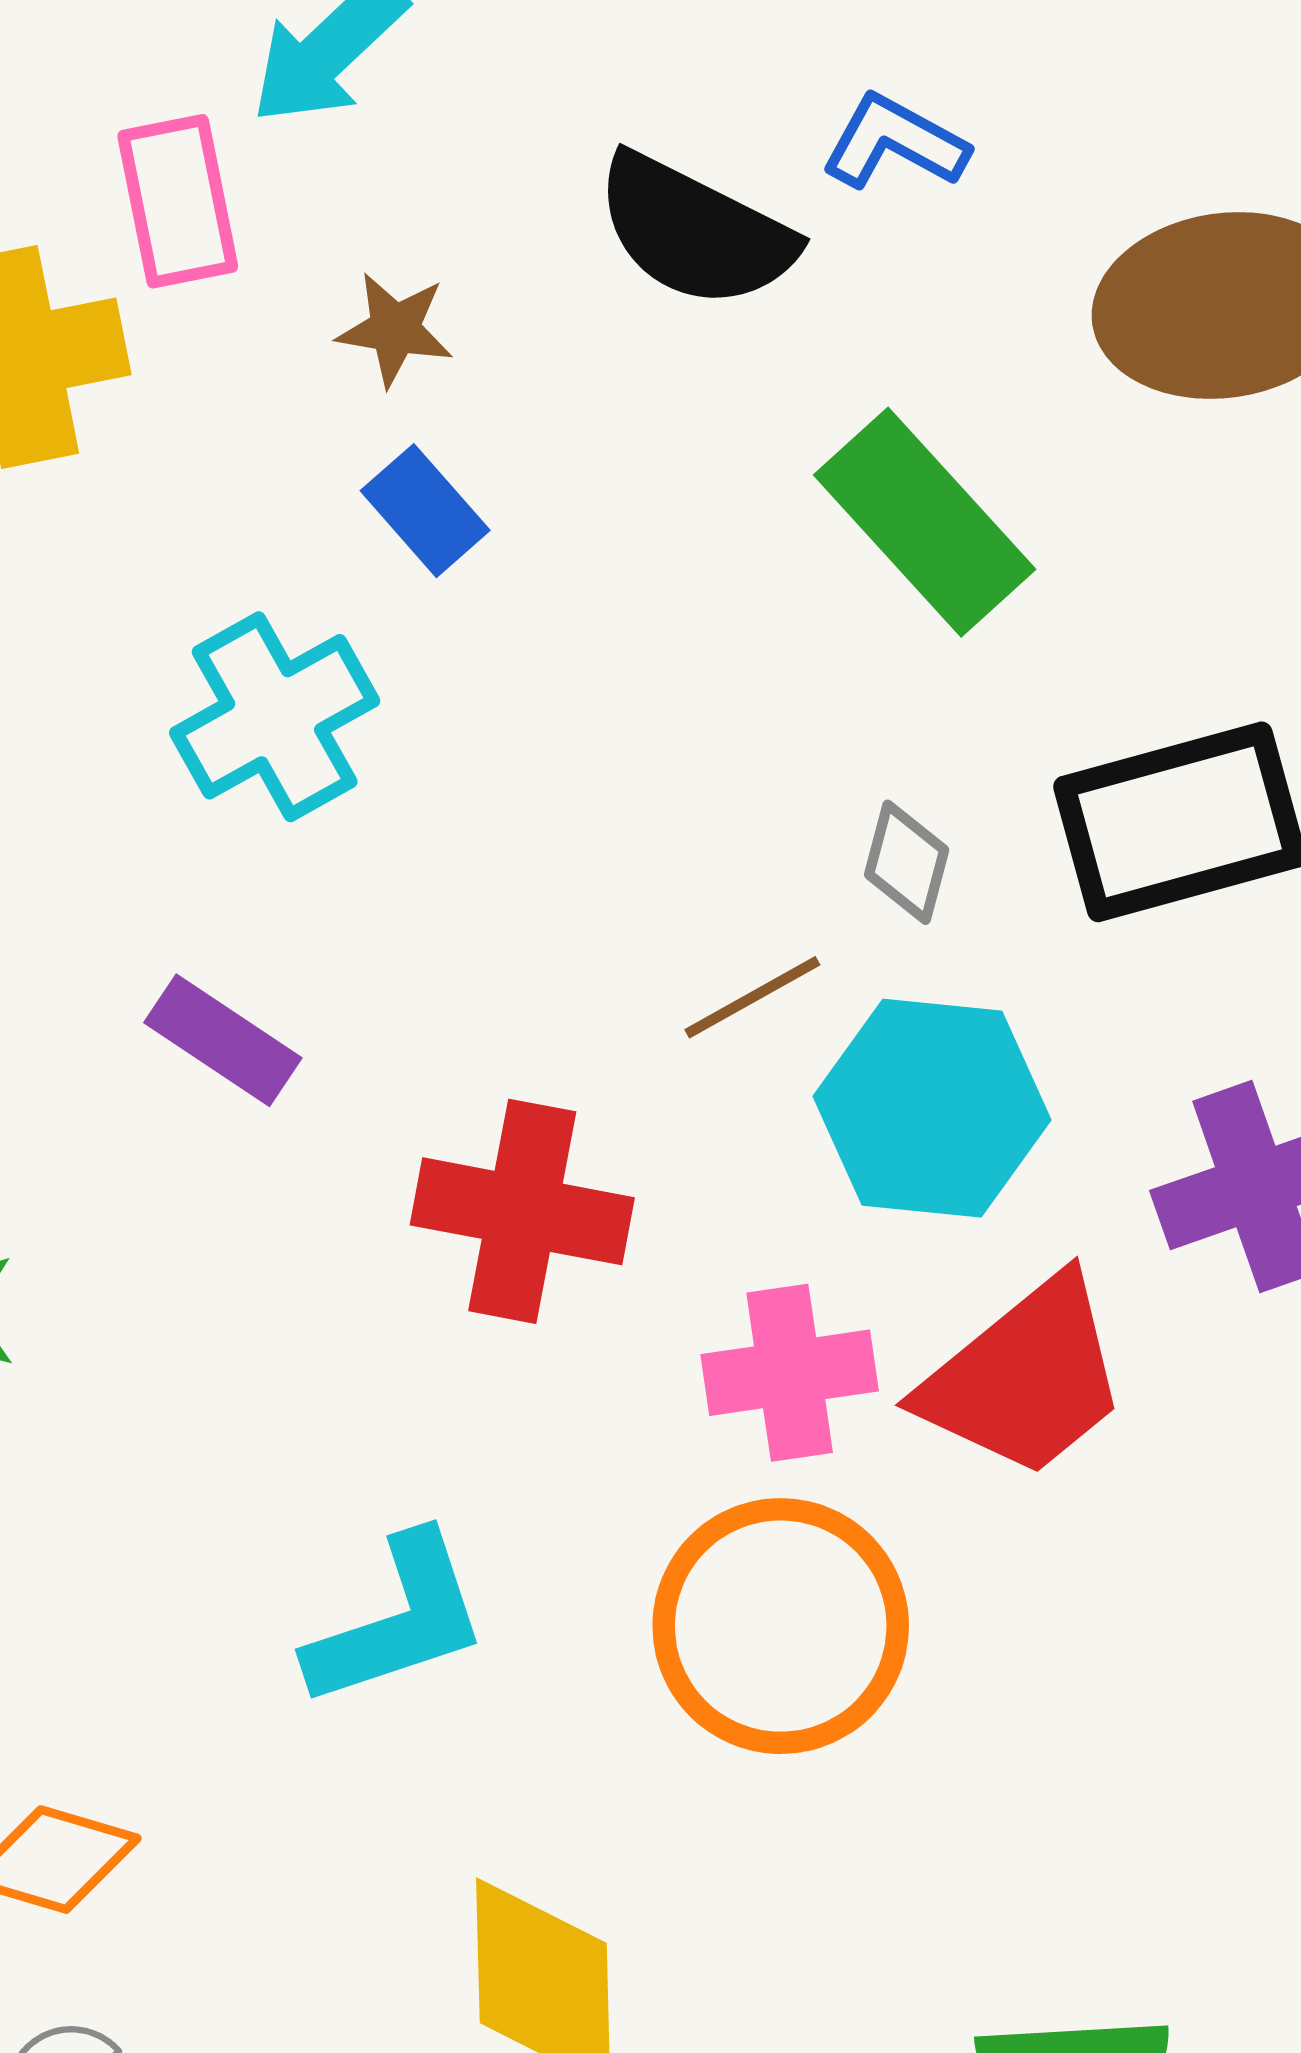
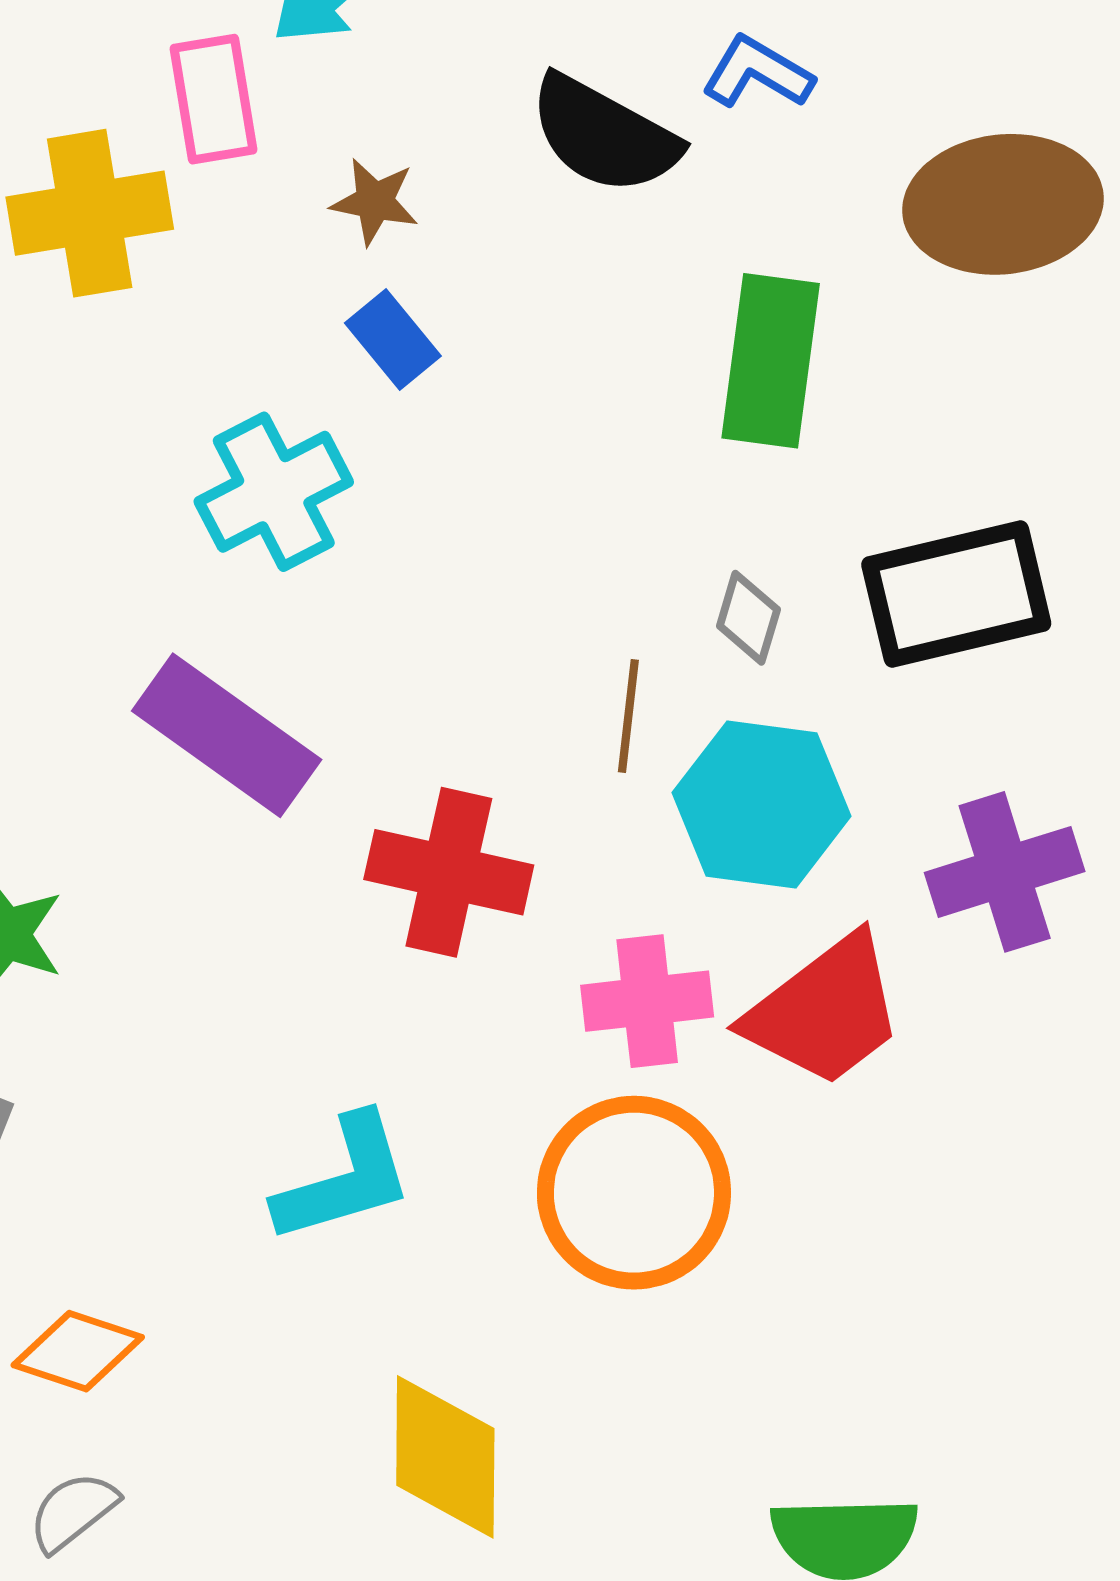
green rectangle: (925, 522) -> (771, 361), turned 48
brown line: (752, 997) -> (628, 716), turned -56
purple rectangle: (223, 1040) -> (227, 735), size x1.6

